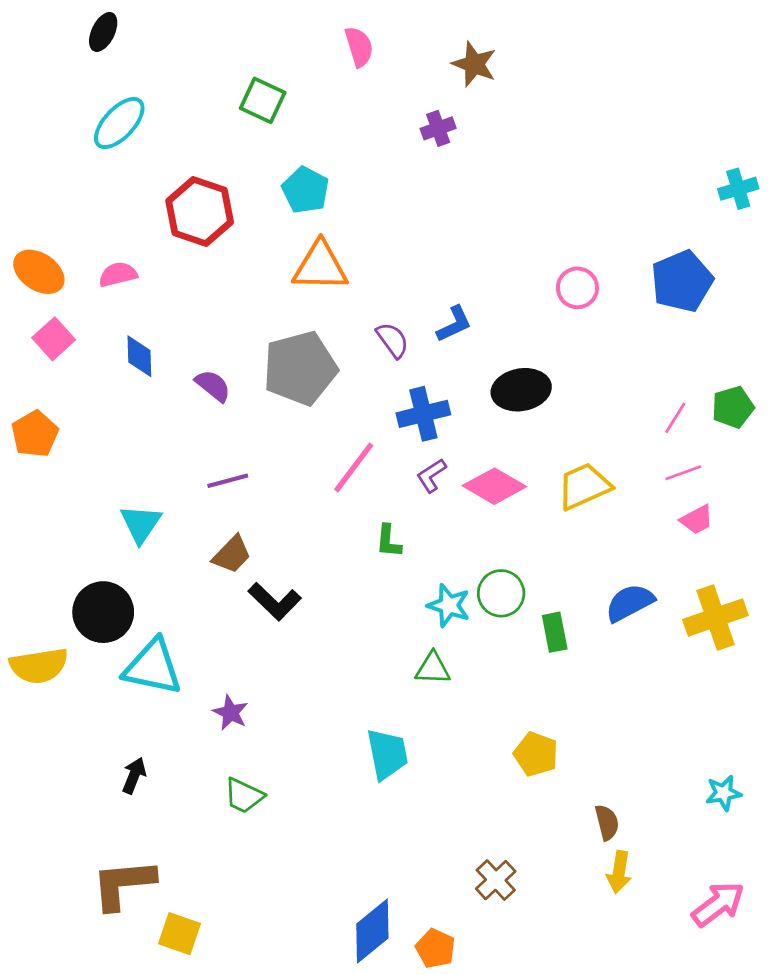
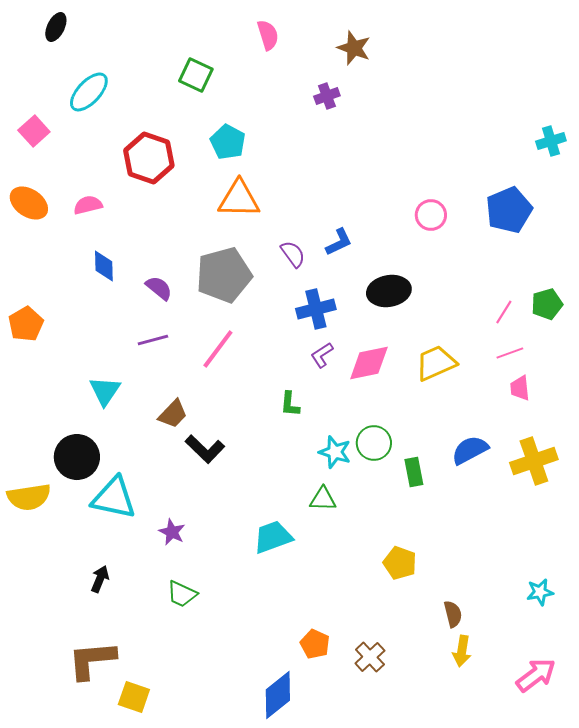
black ellipse: (103, 32) -> (56, 27), moved
pink square: (54, 339) -> (34, 131), moved
pink line: (354, 467) -> (218, 349), moved
purple line: (228, 481) -> (153, 340), moved
pink diamond: (494, 486) -> (369, 363), turned -42
pink trapezoid: (697, 520) -> (520, 388), turned 112
cyan trapezoid: (387, 754) -> (273, 537), moved, turned -99
orange pentagon: (435, 948) -> (315, 644), moved

